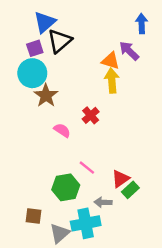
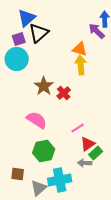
purple arrow: (129, 51) -> (97, 31), moved
brown star: (46, 96) -> (44, 86), moved
pink semicircle: (62, 130) -> (37, 120), moved, size x1.5
pink line: (87, 168) -> (78, 128), moved, turned -72
gray arrow: (103, 202) -> (85, 163), moved

